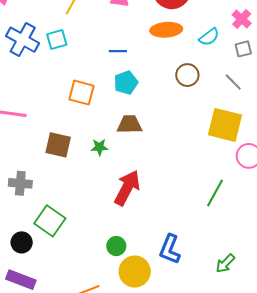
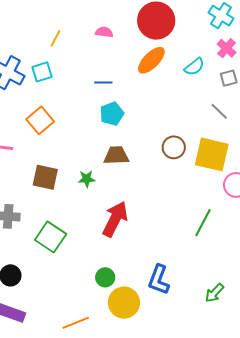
orange ellipse: (166, 30) -> (151, 60), turned -40
brown circle: (187, 75) -> (174, 147), moved
orange square: (82, 93) -> (40, 120), moved, turned 36
green square: (50, 221) -> (51, 237), moved

